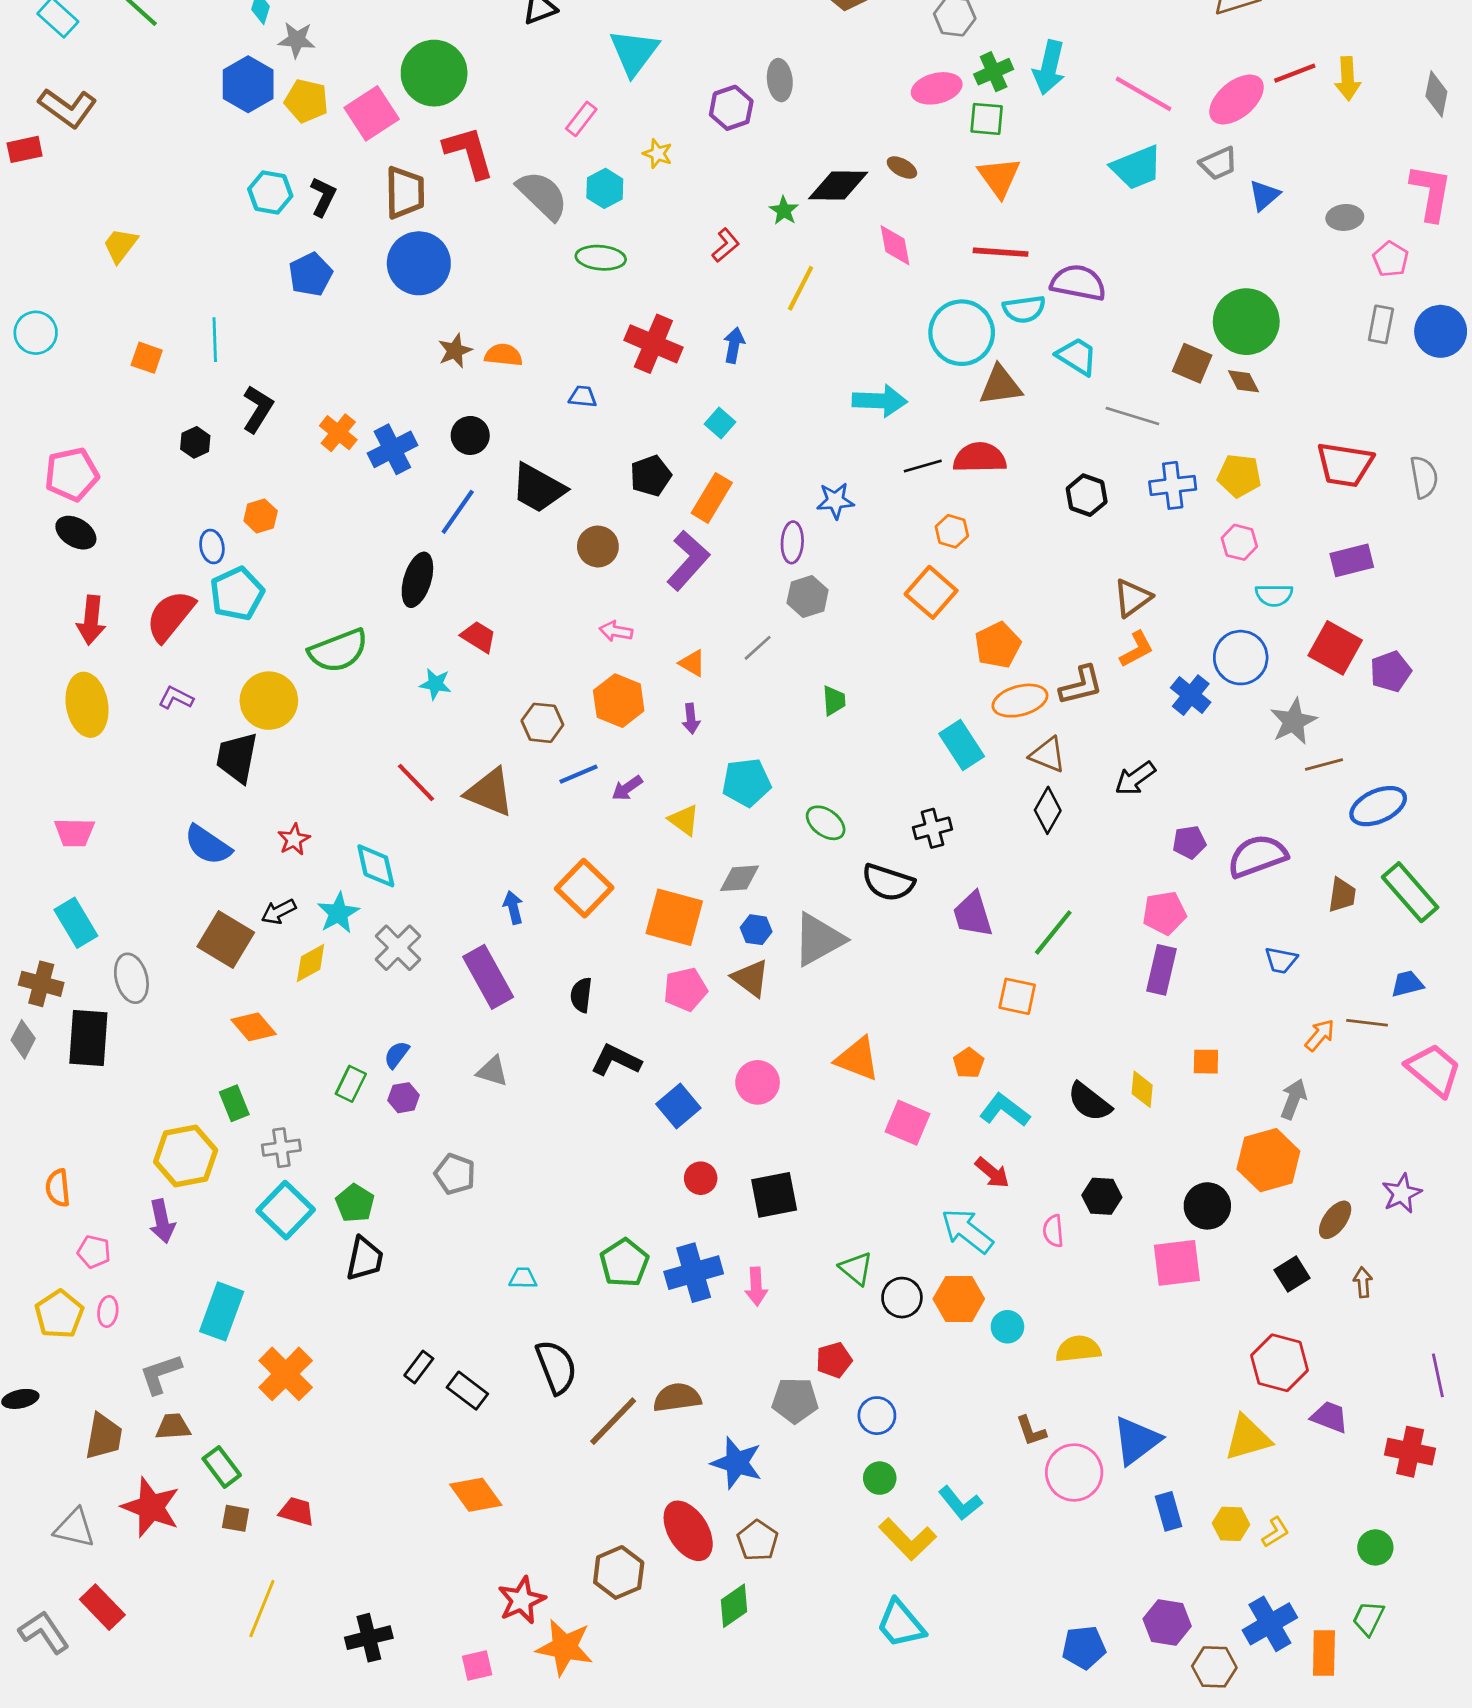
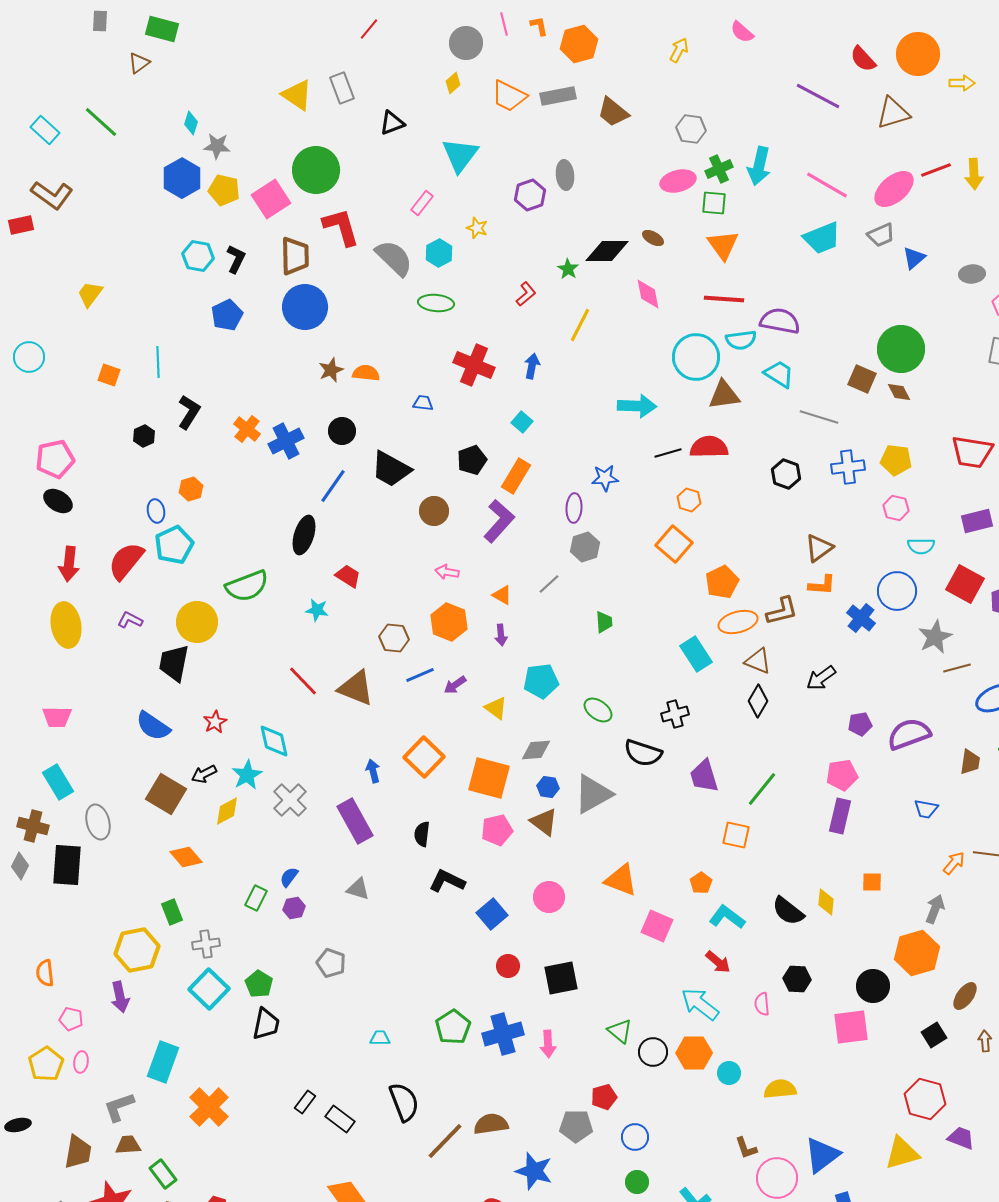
orange L-shape: (1137, 649) -> (822, 585), turned 32

